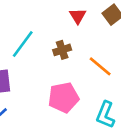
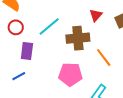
brown cross: (62, 50) -> (78, 38), size x1.6

